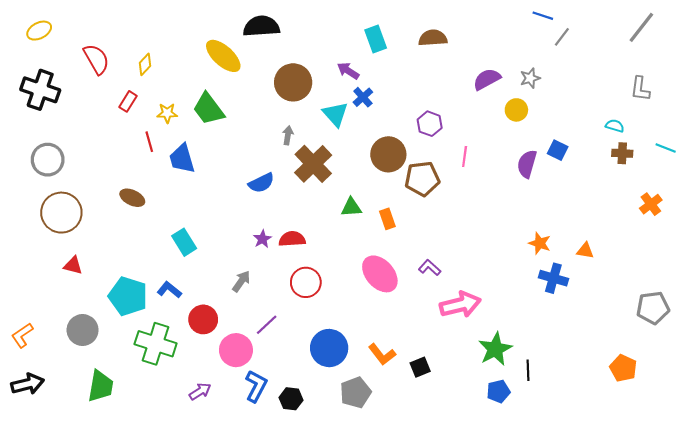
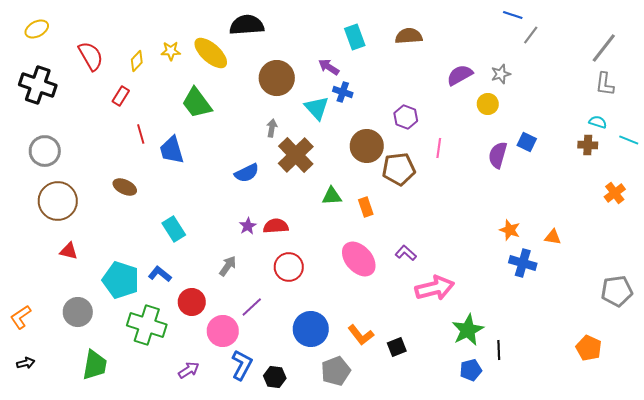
gray line: (641, 27) -> (604, 48), moved
blue cross: (363, 97) -> (343, 92), turned -30
yellow star: (167, 113) -> (171, 51), moved
cyan semicircle: (615, 126) -> (598, 122), moved
black arrow: (28, 384) -> (26, 363), size x0.6

